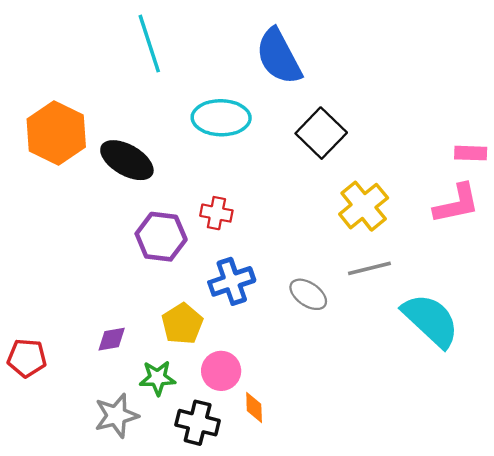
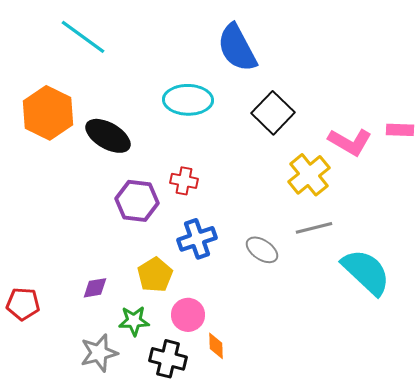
cyan line: (149, 44) -> (83, 37), moved, turned -36
pink L-shape: (457, 204) -> (350, 142), moved, turned 42

